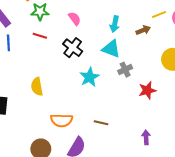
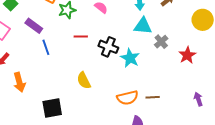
red line: (40, 36) -> (81, 36), moved
black cross: (73, 48) -> (108, 47), moved
orange semicircle: (62, 120) -> (127, 98), moved

